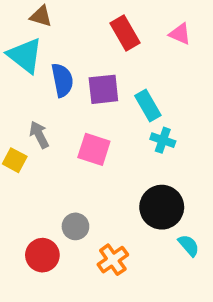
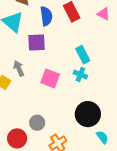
blue semicircle: (62, 80) -> (46, 16), moved
purple square: (103, 89) -> (36, 43), moved
cyan cross: (163, 140) -> (80, 74), moved

